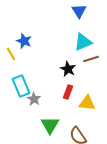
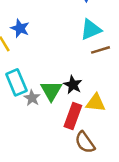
black star: (68, 69) -> (73, 85), moved
red rectangle: (68, 92) -> (73, 116), moved, size x1.5
green triangle: (50, 125) -> (51, 91), moved

